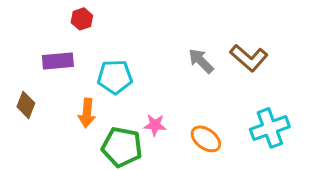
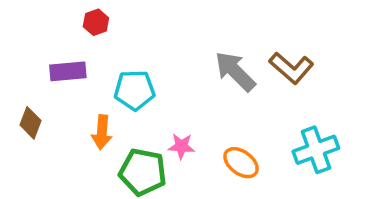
gray arrow: (201, 61) -> (235, 71), size x1.4

